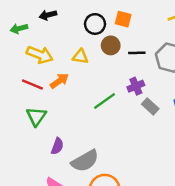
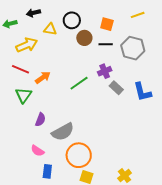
orange square: (123, 19) -> (107, 24), moved
yellow arrow: (40, 55) -> (27, 45), turned -45
yellow triangle: (80, 57) -> (50, 29), moved
orange arrow: (59, 81) -> (43, 77), moved

